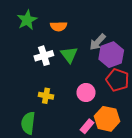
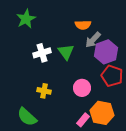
orange semicircle: (59, 26) -> (83, 25), moved
green semicircle: (28, 123) -> (27, 117), turned -55

